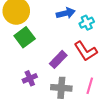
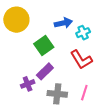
green square: (25, 37) -> (44, 45), moved
purple rectangle: (58, 59) -> (45, 71), moved

